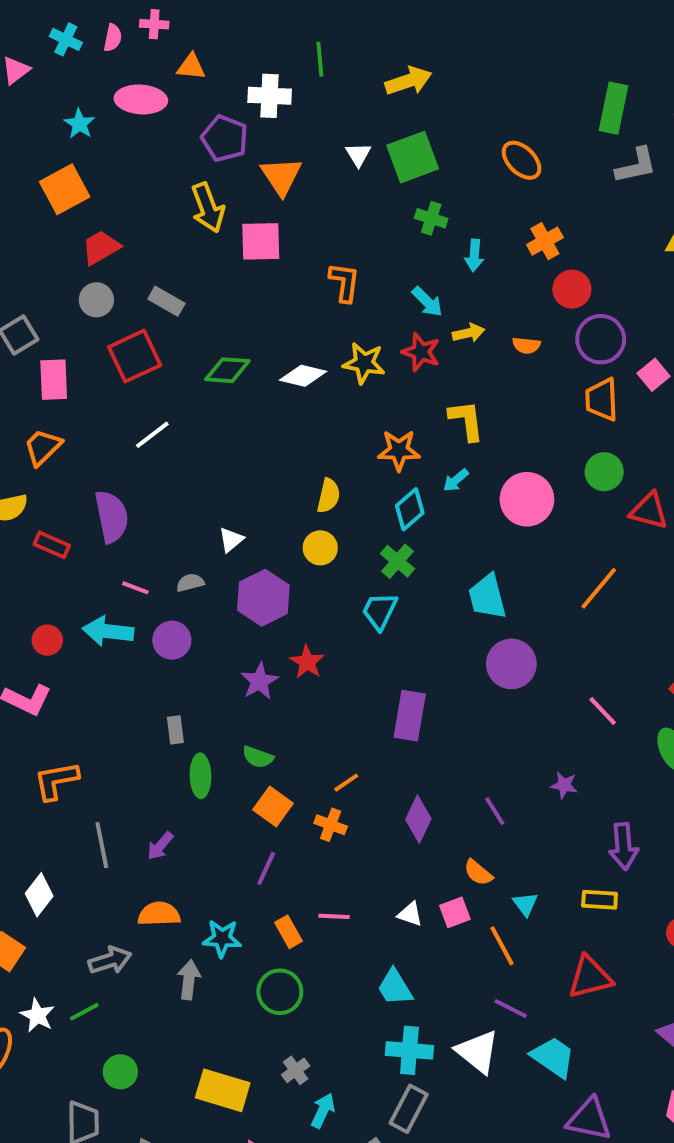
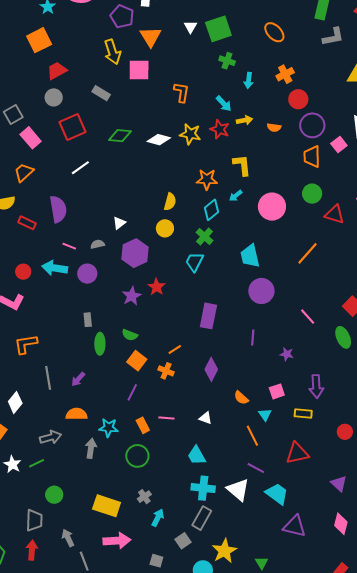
gray rectangle: (166, 301) -> (101, 93), moved
pink rectangle: (54, 380) -> (31, 138), turned -40
purple line: (495, 811) -> (253, 337), moved, turned 35
pink square: (455, 912) -> (277, 391), moved

